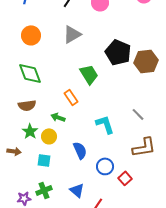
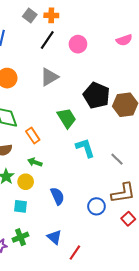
orange rectangle: (71, 97) -> (33, 136), moved
cyan L-shape: (105, 124) -> (85, 148), moved
blue circle: (105, 166) -> (96, 206), moved
red square: (125, 178) -> (128, 219), moved

